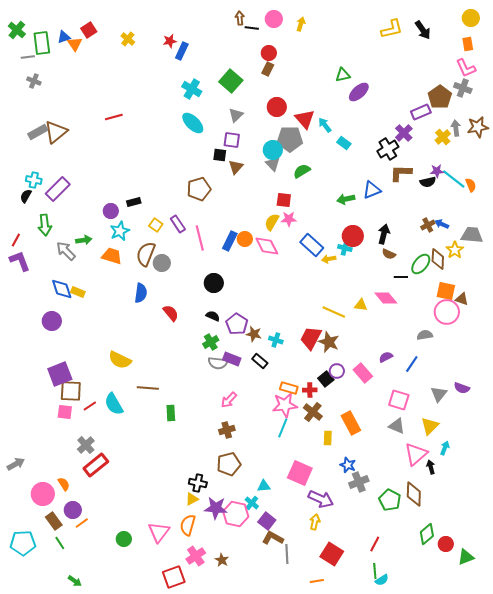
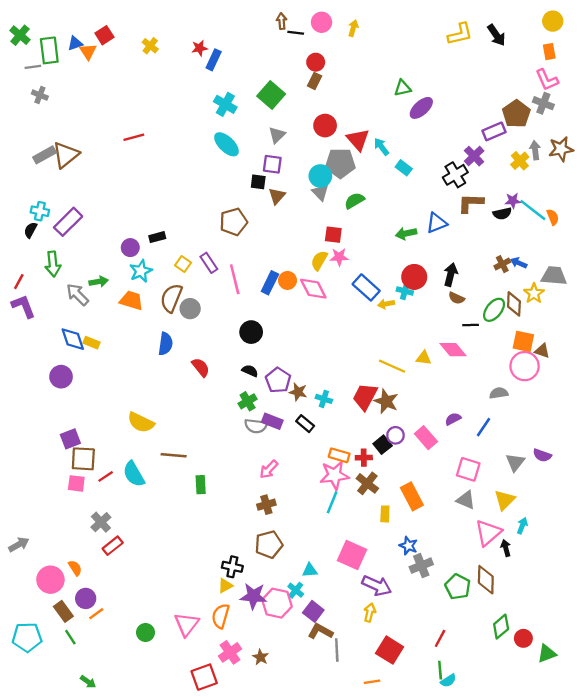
purple square: (60, 374) -> (70, 439), size x0.7
red rectangle: (96, 465) -> (113, 546), size x0.7

